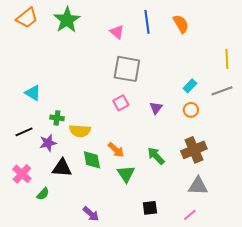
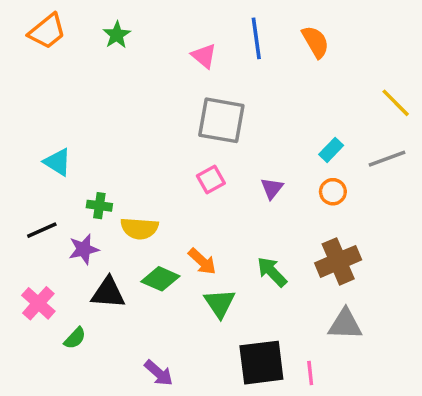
green star: (67, 20) -> (117, 35), size x0.6
yellow line: (227, 59) -> (396, 103), turned -42
green diamond: (92, 160) -> (160, 279), turned -55
black square: (150, 208) -> (261, 363), size x1.8
pink line: (190, 215) -> (310, 373), moved, turned -56

